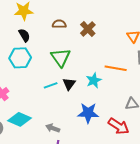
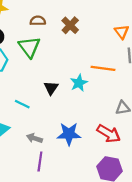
green triangle: (61, 58) -> (29, 47), moved
cyan line: (51, 85) -> (22, 104), moved, turned 48
blue star: (88, 113) -> (69, 134), moved

